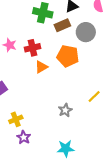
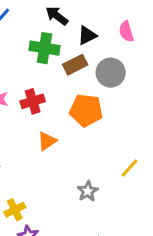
orange triangle: (41, 67) -> (47, 141), moved

